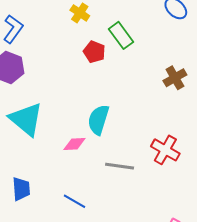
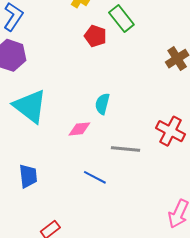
cyan semicircle: (98, 120) -> (102, 104), size x0.7
blue line: (75, 201) -> (95, 177), moved

